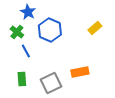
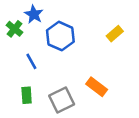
green cross: (17, 32) -> (14, 29), moved
orange rectangle: (80, 72) -> (97, 87), turned 48

